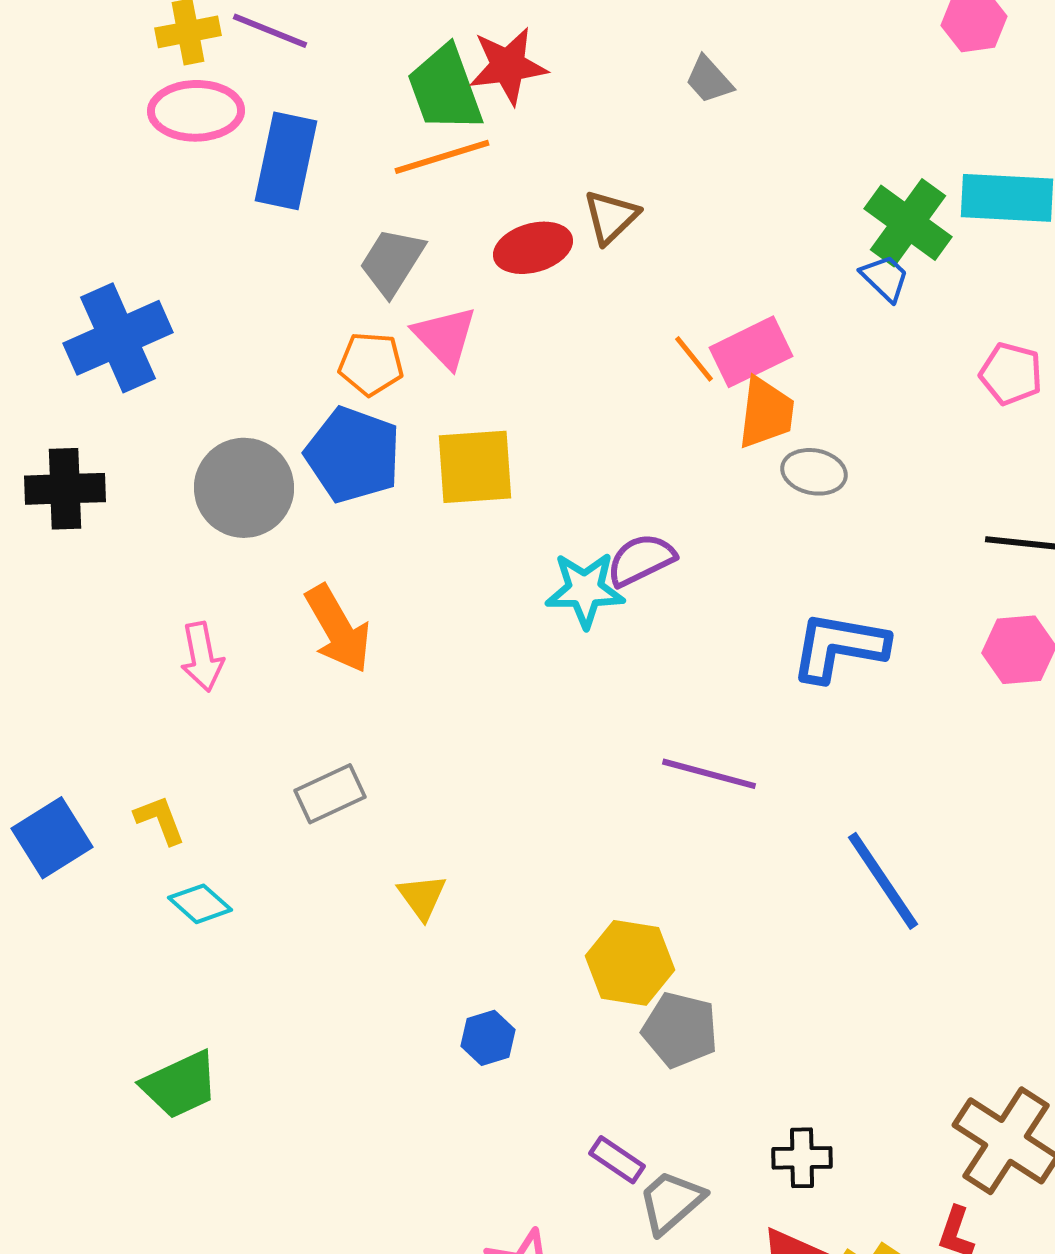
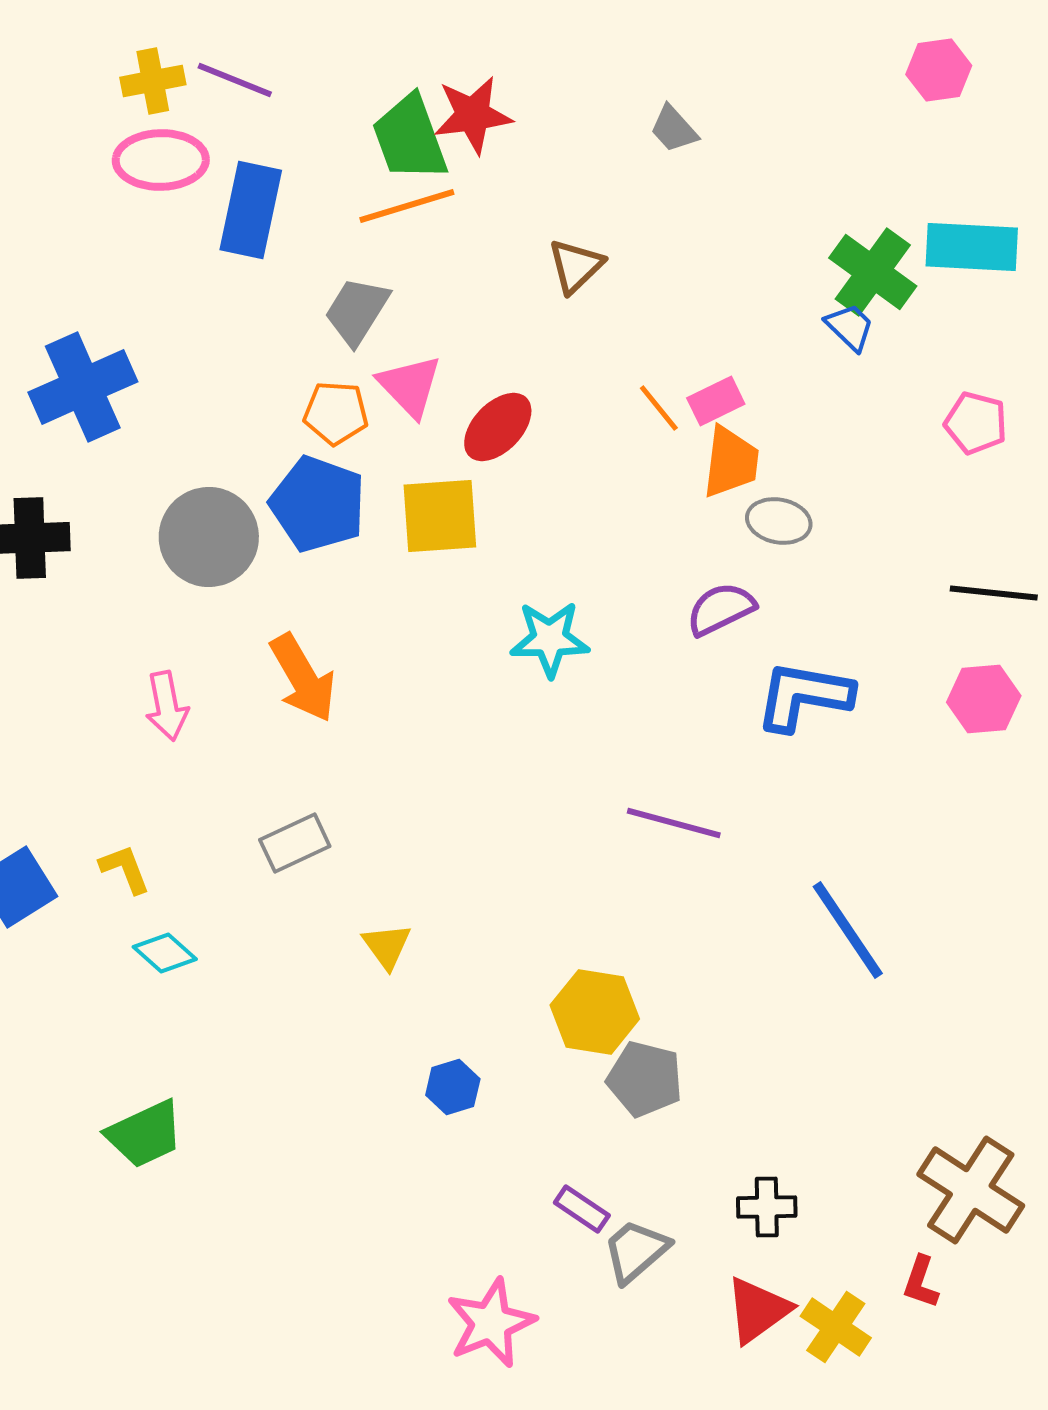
red ellipse: (533, 248) -> (498, 427), moved, turned -30
pink rectangle: (751, 352) -> (716, 401), size x0.7
purple semicircle: (641, 560) -> (721, 609), moved

